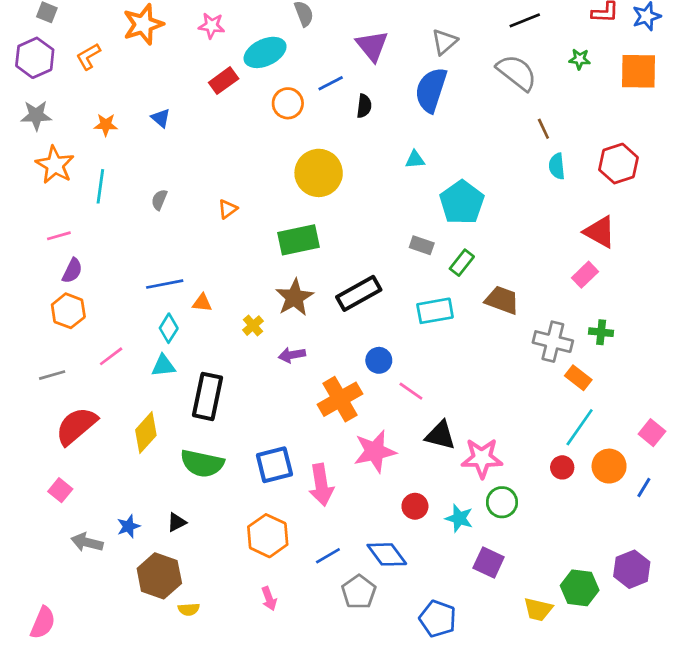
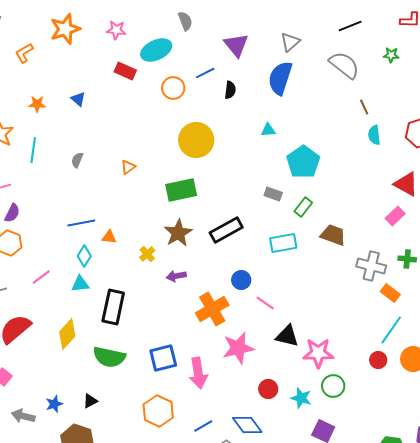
red rectangle: (224, 81) -> (125, 71), turned 60

